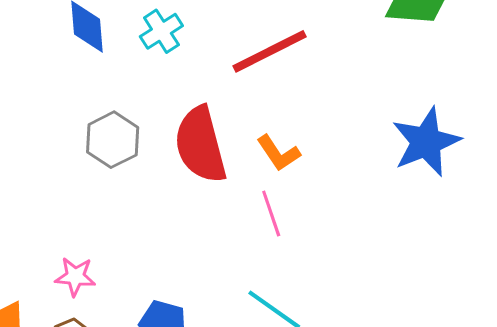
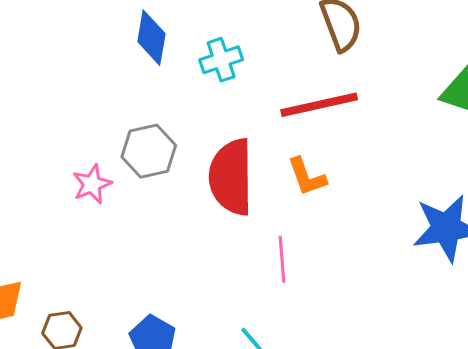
orange L-shape: (278, 153) -> (307, 177), moved
pink star: (75, 277) -> (92, 184), moved, turned 30

